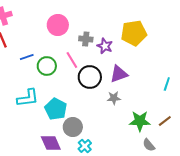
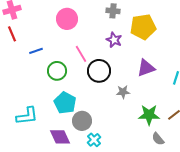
gray cross: (86, 39) -> (113, 11), moved
green circle: (47, 66) -> (57, 71), moved
purple triangle: (119, 74) -> (146, 68), moved
cyan L-shape: (28, 98) -> (27, 116), moved

